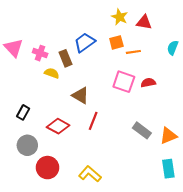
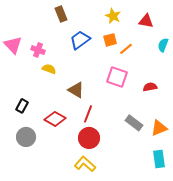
red triangle: (144, 22) -> (146, 21), moved
orange line: (133, 52) -> (126, 49), turned -32
brown rectangle: (66, 58) -> (61, 14), moved
red semicircle: (148, 83) -> (150, 87), moved
red circle: (47, 168) -> (89, 138), moved

